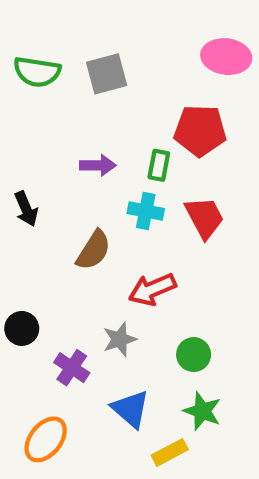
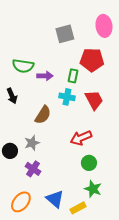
pink ellipse: (226, 57) -> (104, 26), turned 75
green semicircle: (37, 72) -> (23, 66), moved
gray square: (107, 74) -> (65, 34), moved
red arrow: (152, 289) -> (81, 138), moved
gray star: (120, 339) -> (32, 143), moved
blue triangle: (131, 409) -> (55, 199), moved

